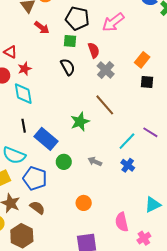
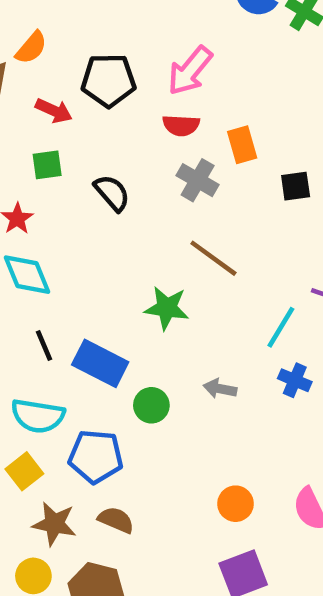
red arrow: (42, 28) -> (54, 111), moved
green square: (70, 41) -> (47, 165), moved
red semicircle: (94, 50) -> (181, 125), moved, turned 126
orange rectangle: (142, 60) -> (242, 145), moved, turned -42
green star: (80, 122) -> (167, 308), turned -30
orange circle: (84, 203) -> (236, 504), moved

